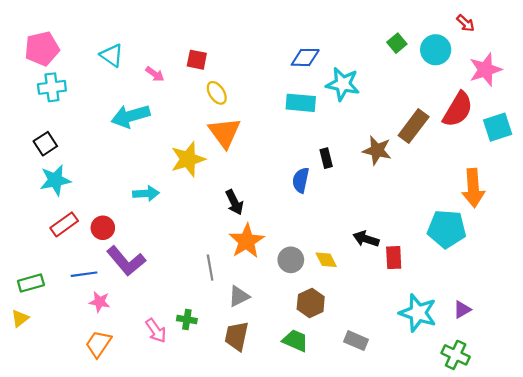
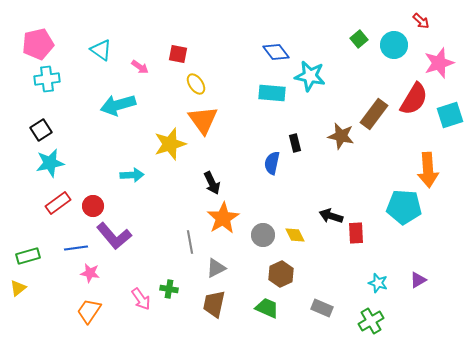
blue diamond: (305, 57) -> (276, 52), turned 52
cyan star: (418, 313) -> (378, 283), size x0.6
green cross: (456, 355) -> (371, 321), moved, turned 35

